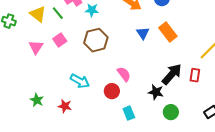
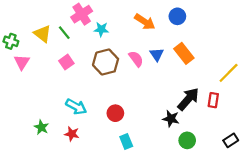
pink triangle: (36, 47) -> (22, 62), moved
pink semicircle: (124, 74) -> (136, 59), moved
cyan arrow: (80, 81) -> (76, 107), moved
red circle: (112, 91) -> (115, 113), moved
cyan rectangle: (129, 113) -> (126, 141), moved

